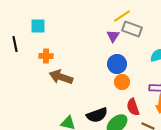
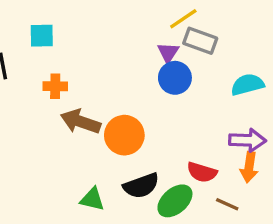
blue circle: (117, 64) -> (175, 78), moved
orange circle: (122, 82) -> (124, 135), moved, size x1.5
red semicircle: (133, 107) -> (202, 172), turned -54

